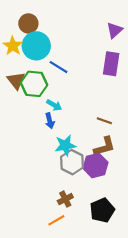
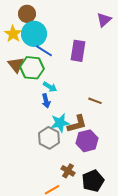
purple rectangle: (111, 64) -> (78, 51), moved
blue line: (59, 67) -> (44, 51), moved
brown L-shape: (104, 146) -> (77, 124), moved
gray hexagon: (72, 162) -> (49, 138), moved
brown cross: (65, 199) -> (68, 171), moved, turned -32

